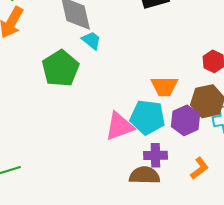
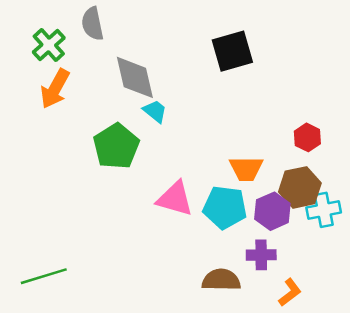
pink triangle: (119, 126) -> (175, 199), moved, turned 36
purple cross: (155, 155) -> (261, 255), moved
orange L-shape: (199, 168) -> (290, 292), moved

